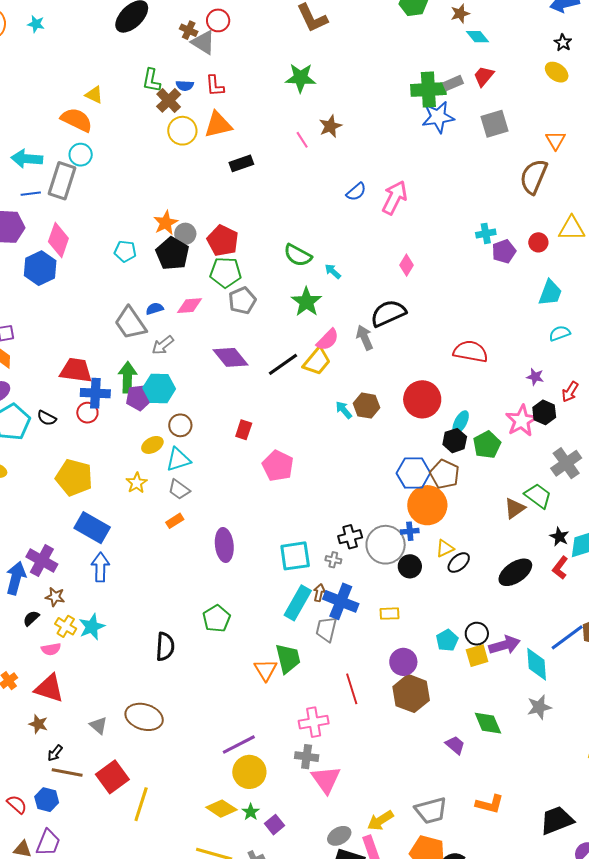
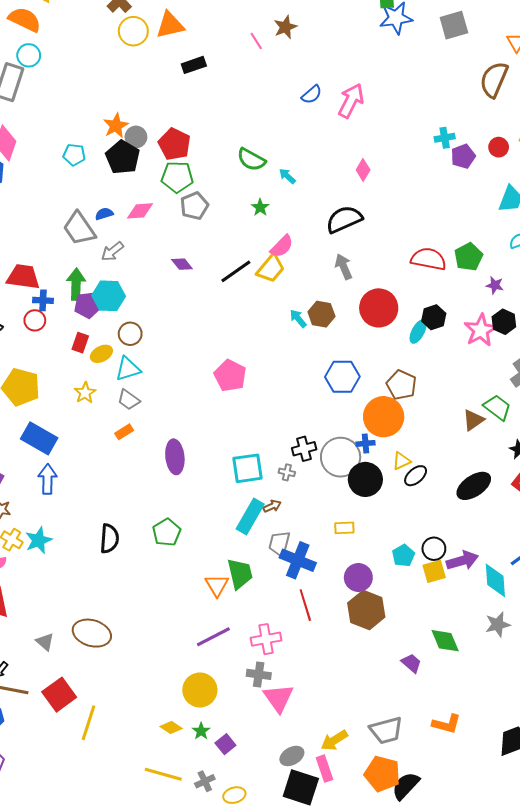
green star: (306, 302) -> (260, 207), size x0.6
gray arrow: (365, 338) -> (344, 267), moved
purple diamond: (230, 357) -> (182, 264), size x0.6
blue cross: (95, 393) -> (43, 300), size x0.7
red rectangle: (244, 430) -> (80, 343), moved
black hexagon: (455, 441) -> (434, 317), moved
green pentagon: (487, 445) -> (469, 257), moved
blue hexagon: (413, 473) -> (342, 377), moved
black circle: (410, 566) -> (365, 479), size x1.4
brown arrow: (319, 593) -> (272, 506), turned 54
blue cross: (341, 601) -> (298, 560), moved
black semicircle: (165, 647) -> (109, 539), moved
purple line: (239, 744) -> (213, 637), moved
yellow diamond: (221, 809) -> (171, 728), size x0.7

